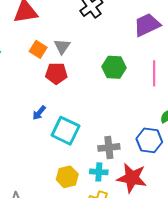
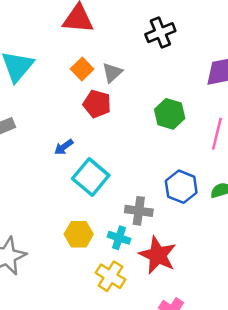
blue hexagon: (149, 140) -> (181, 187), moved

